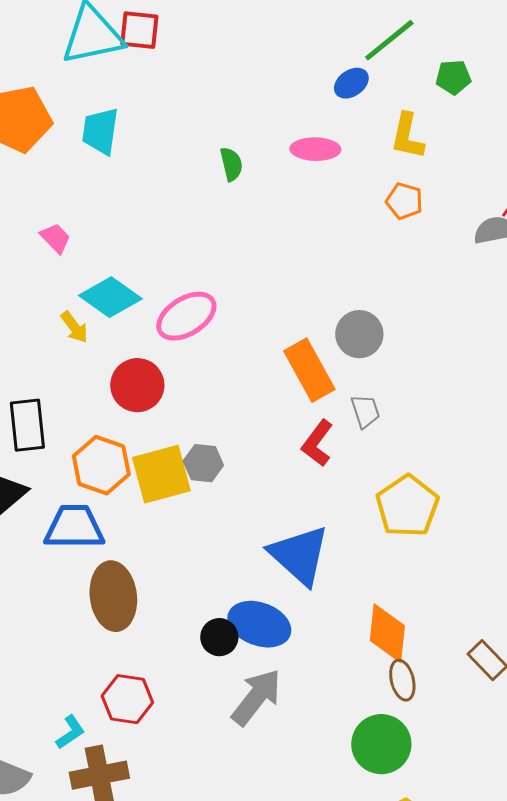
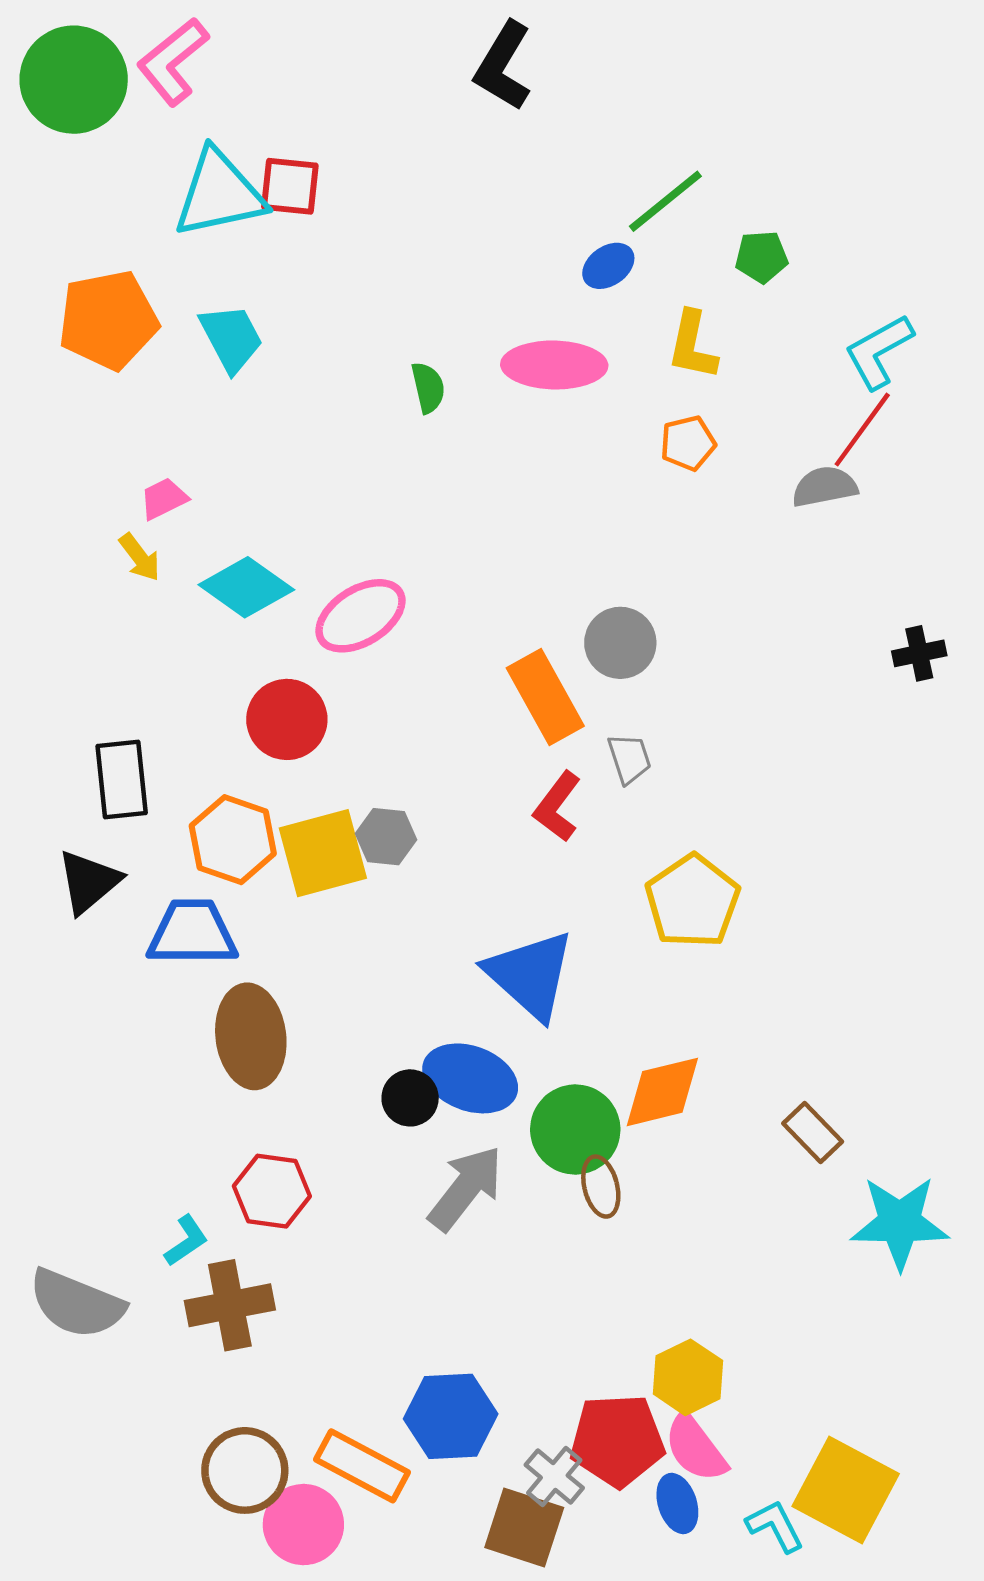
cyan trapezoid: (100, 131) -> (231, 338), turned 144
pink ellipse: (315, 149) -> (554, 365), size x1.4
orange pentagon: (404, 201) -> (688, 443), turned -30
pink trapezoid: (55, 238) -> (164, 499), turned -72
yellow arrow: (74, 327) -> (140, 557), moved
orange diamond: (387, 633) -> (662, 1092), turned 70
brown ellipse: (402, 680) -> (601, 1187), moved
green circle: (381, 744) -> (575, 1130), moved

